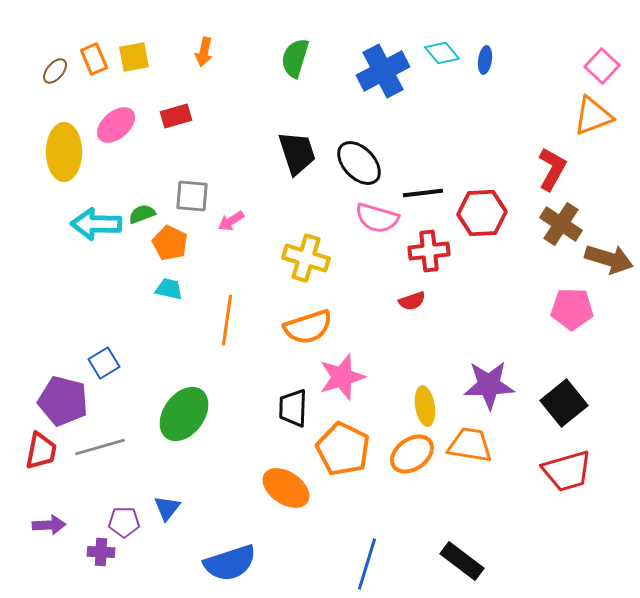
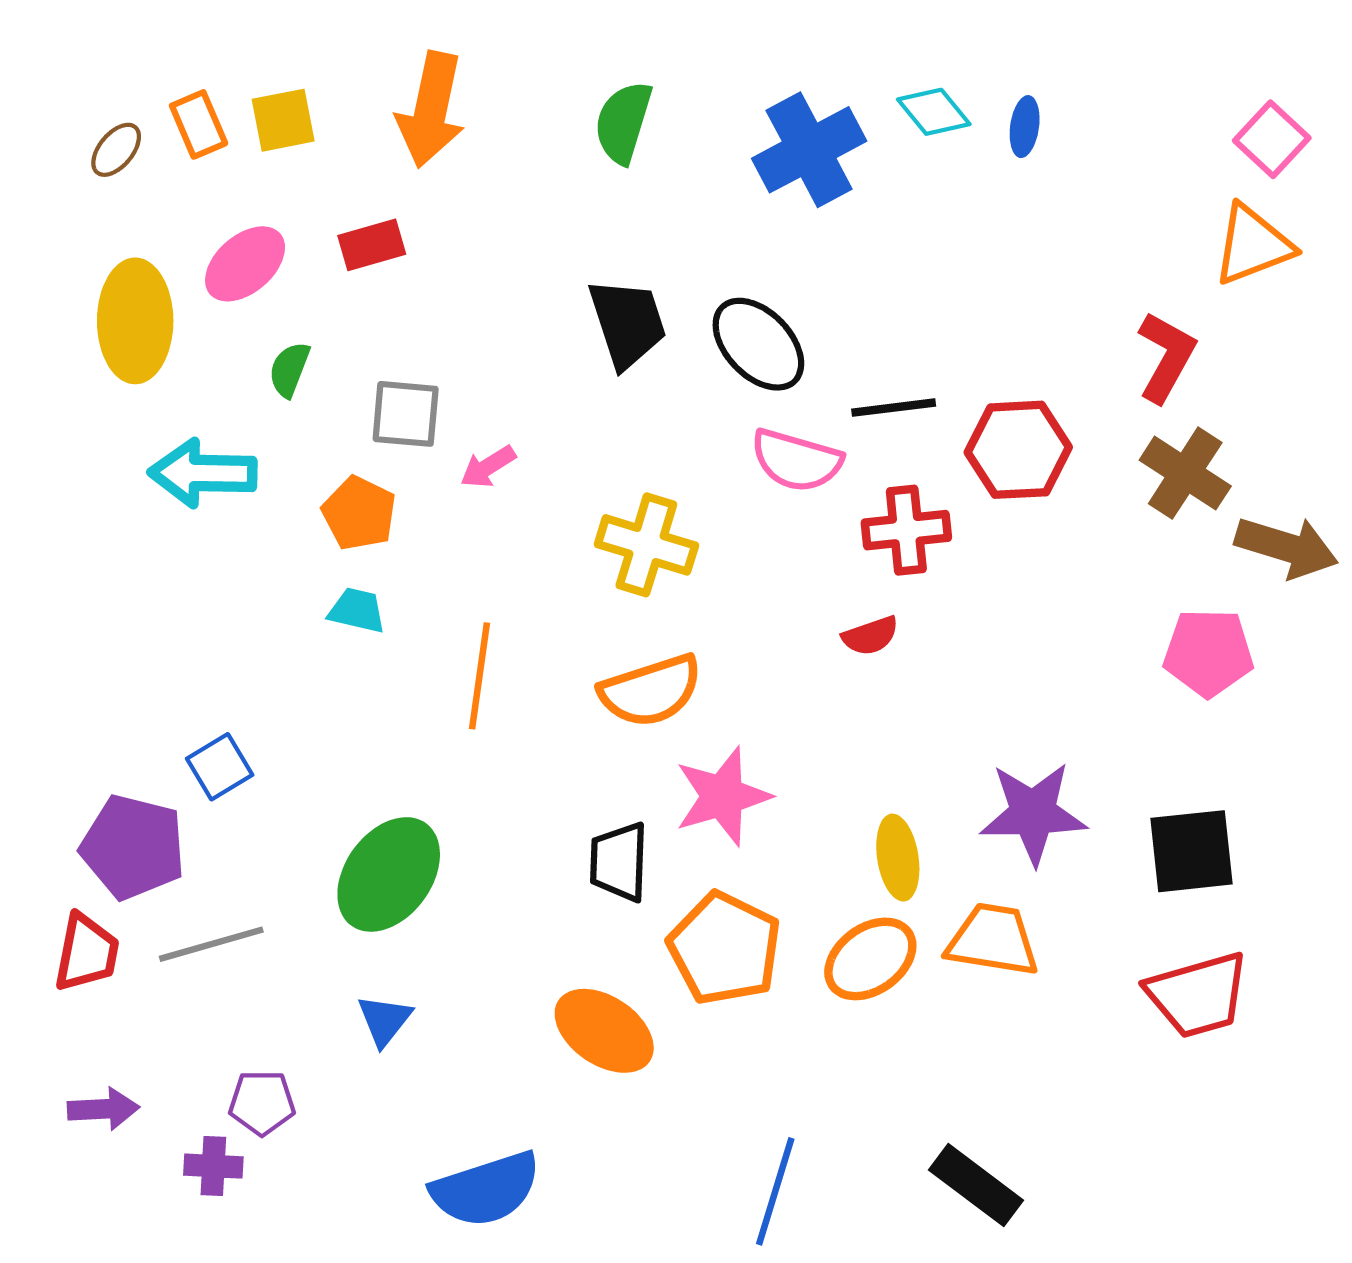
orange arrow: (204, 52) -> (431, 110), size x1.8
green semicircle: (142, 214) -> (289, 370), moved, turned -48
black square: (564, 403) -> (1191, 851), turned 33
blue triangle: (167, 508) -> (384, 1020), moved

